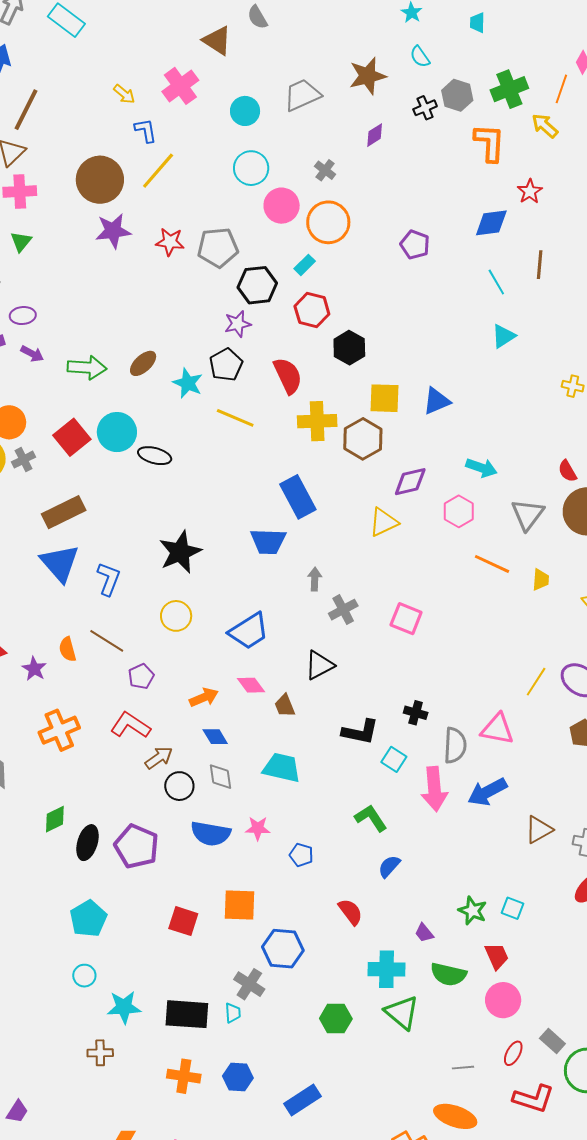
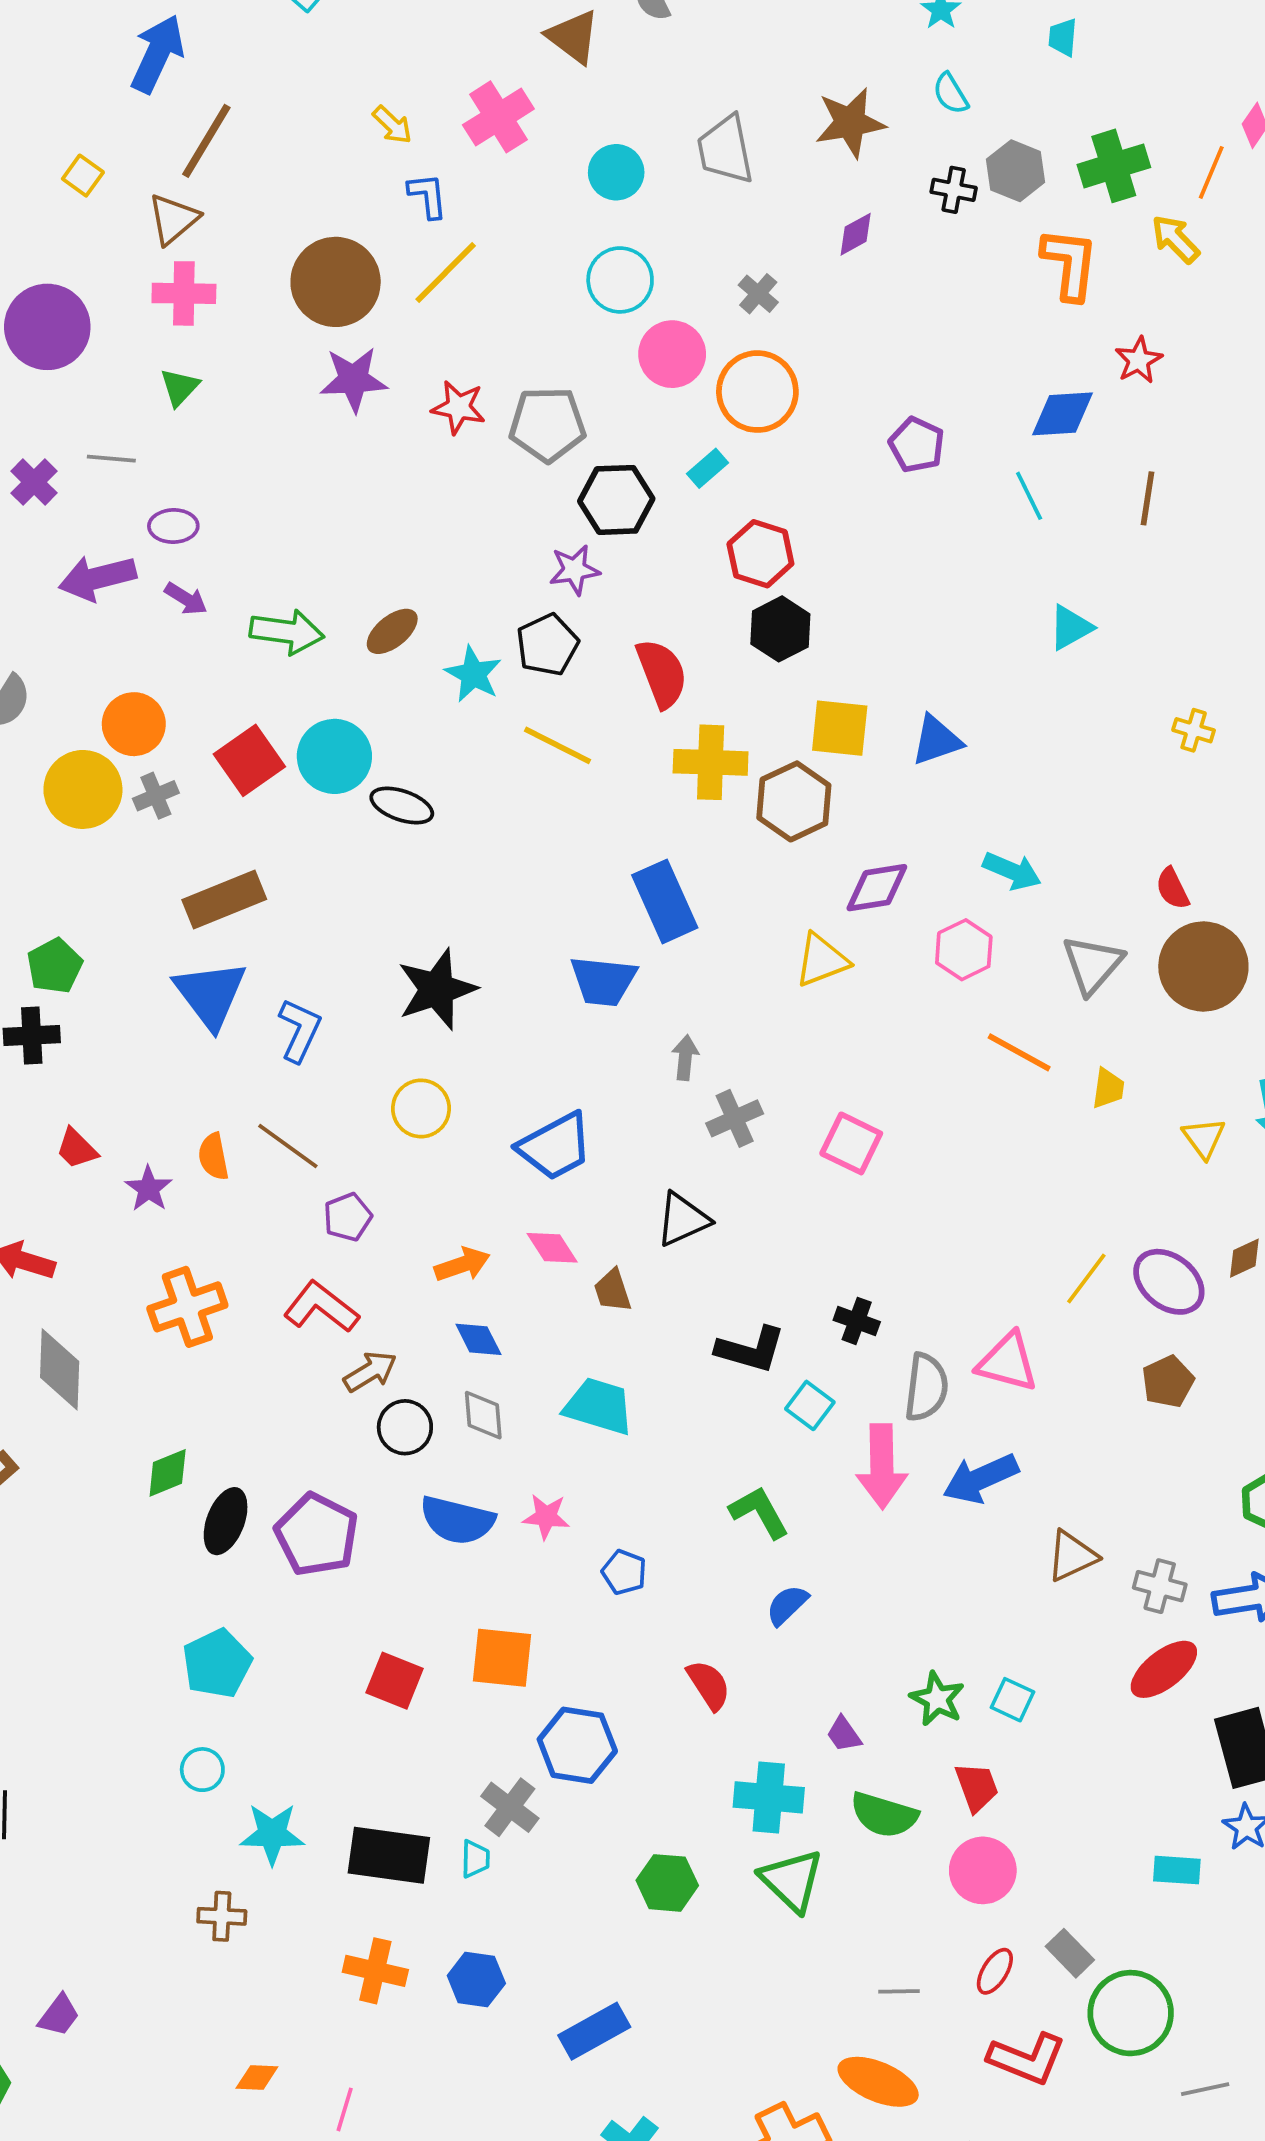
gray trapezoid: (302, 95) -> (725, 150), turned -81
black cross: (425, 108) -> (954, 190), turned 30
cyan line: (496, 282) -> (1029, 496), moved
red hexagon: (312, 310) -> (760, 554), moved

